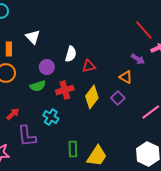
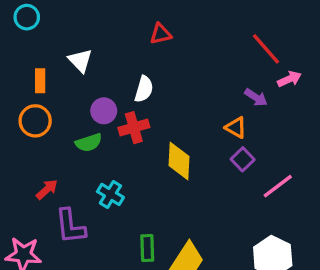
red triangle: (89, 66) -> (161, 34), moved
red cross: (65, 90) -> (134, 128), moved
yellow diamond: (92, 97) -> (179, 161), turned -35
purple square: (118, 98) -> (243, 159), moved

